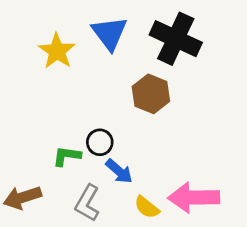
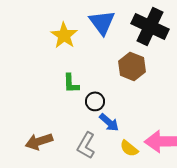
green L-shape: (67, 156) -> (71, 83), moved, turned -100

